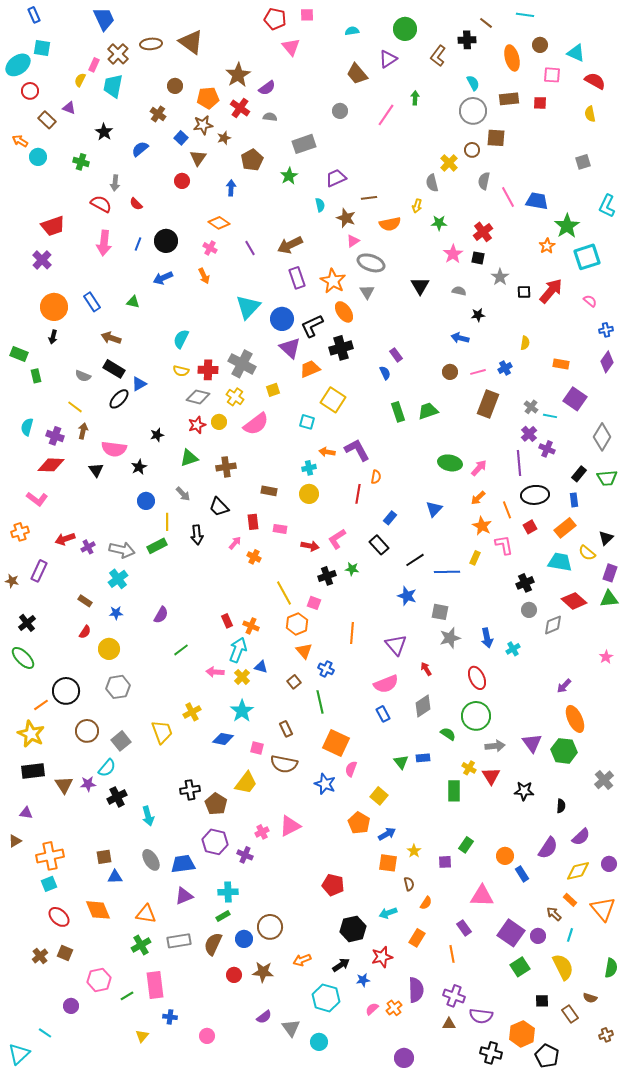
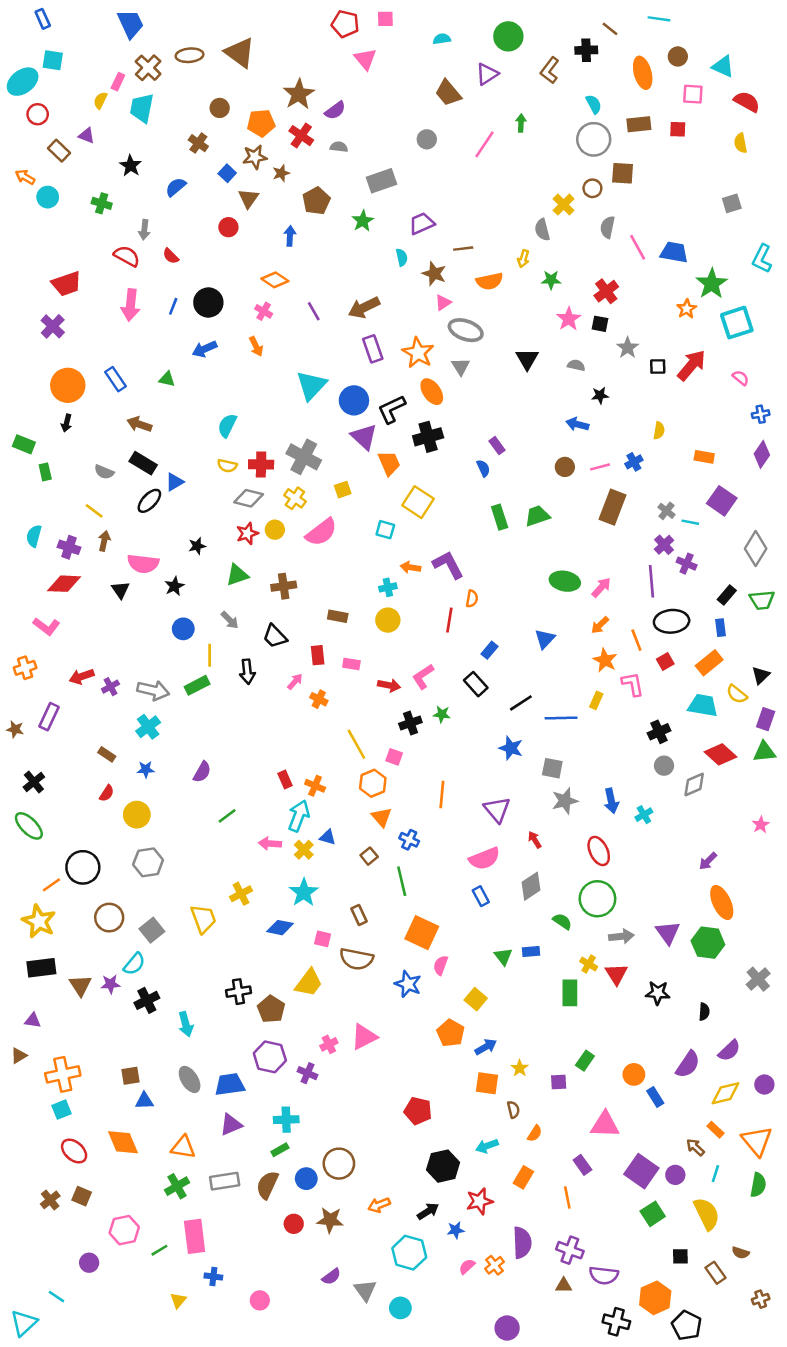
orange trapezoid: (310, 369) -> (389, 463), turned 90
green semicircle: (611, 968) -> (758, 1185), moved

